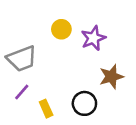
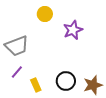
yellow circle: (61, 29) -> (45, 14), moved
brown star: (111, 77) -> (93, 85), moved

